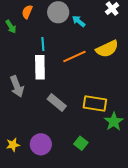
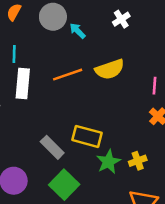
cyan line: (43, 44) -> (14, 54), moved
gray rectangle: (57, 102) -> (52, 147), moved
green square: (81, 143) -> (64, 185), size x1.6

